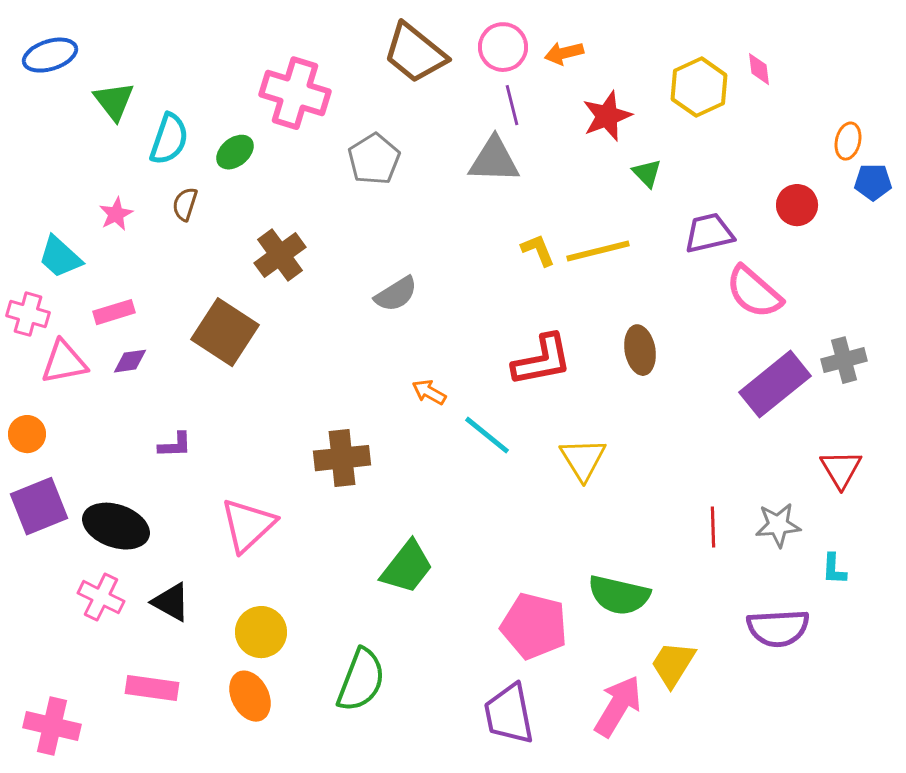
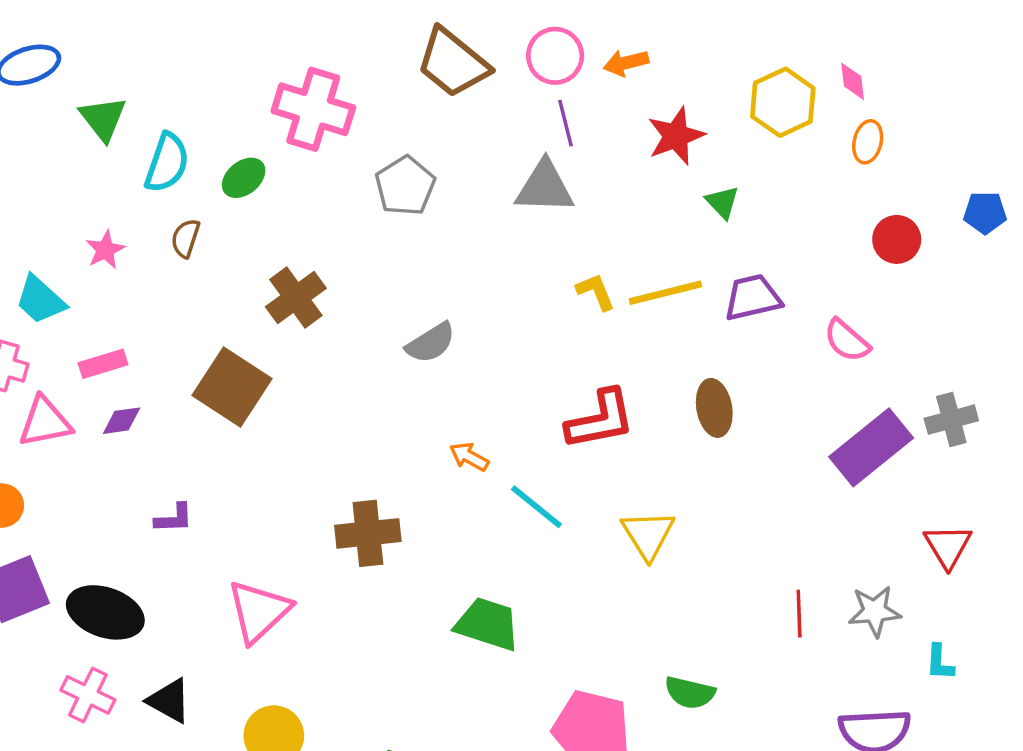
orange ellipse: (848, 141) -> (868, 142), moved
purple trapezoid: (709, 233) -> (753, 297), moved
pink semicircle: (754, 292) -> (847, 340), size x0.7
green trapezoid: (407, 567) -> (488, 624), moved, turned -110
green semicircle: (619, 595) -> (690, 693), size x0.7

